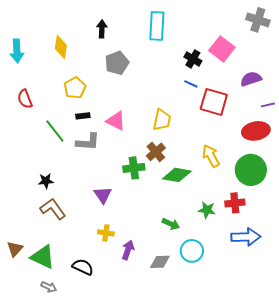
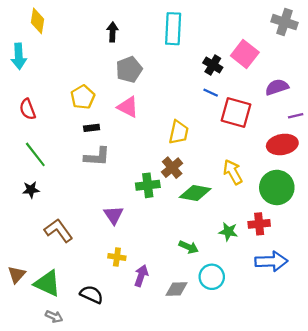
yellow diamond: (61, 47) -> (38, 21), moved
pink triangle: (116, 121) -> (128, 107), moved
green line: (55, 131) -> (35, 154), moved
black star: (46, 181) -> (31, 190), moved

